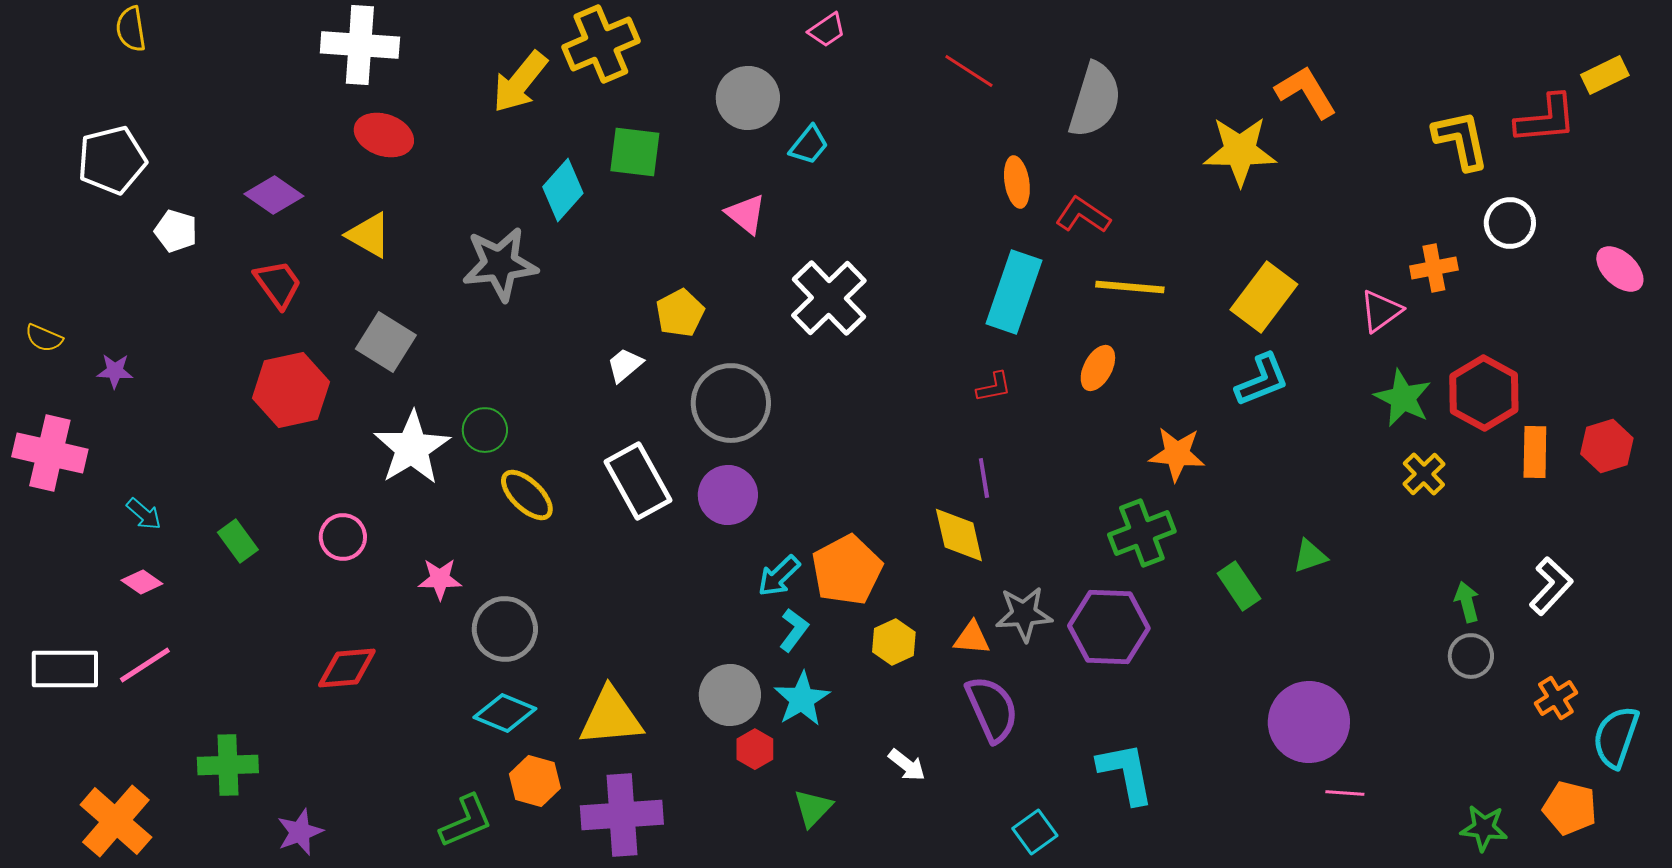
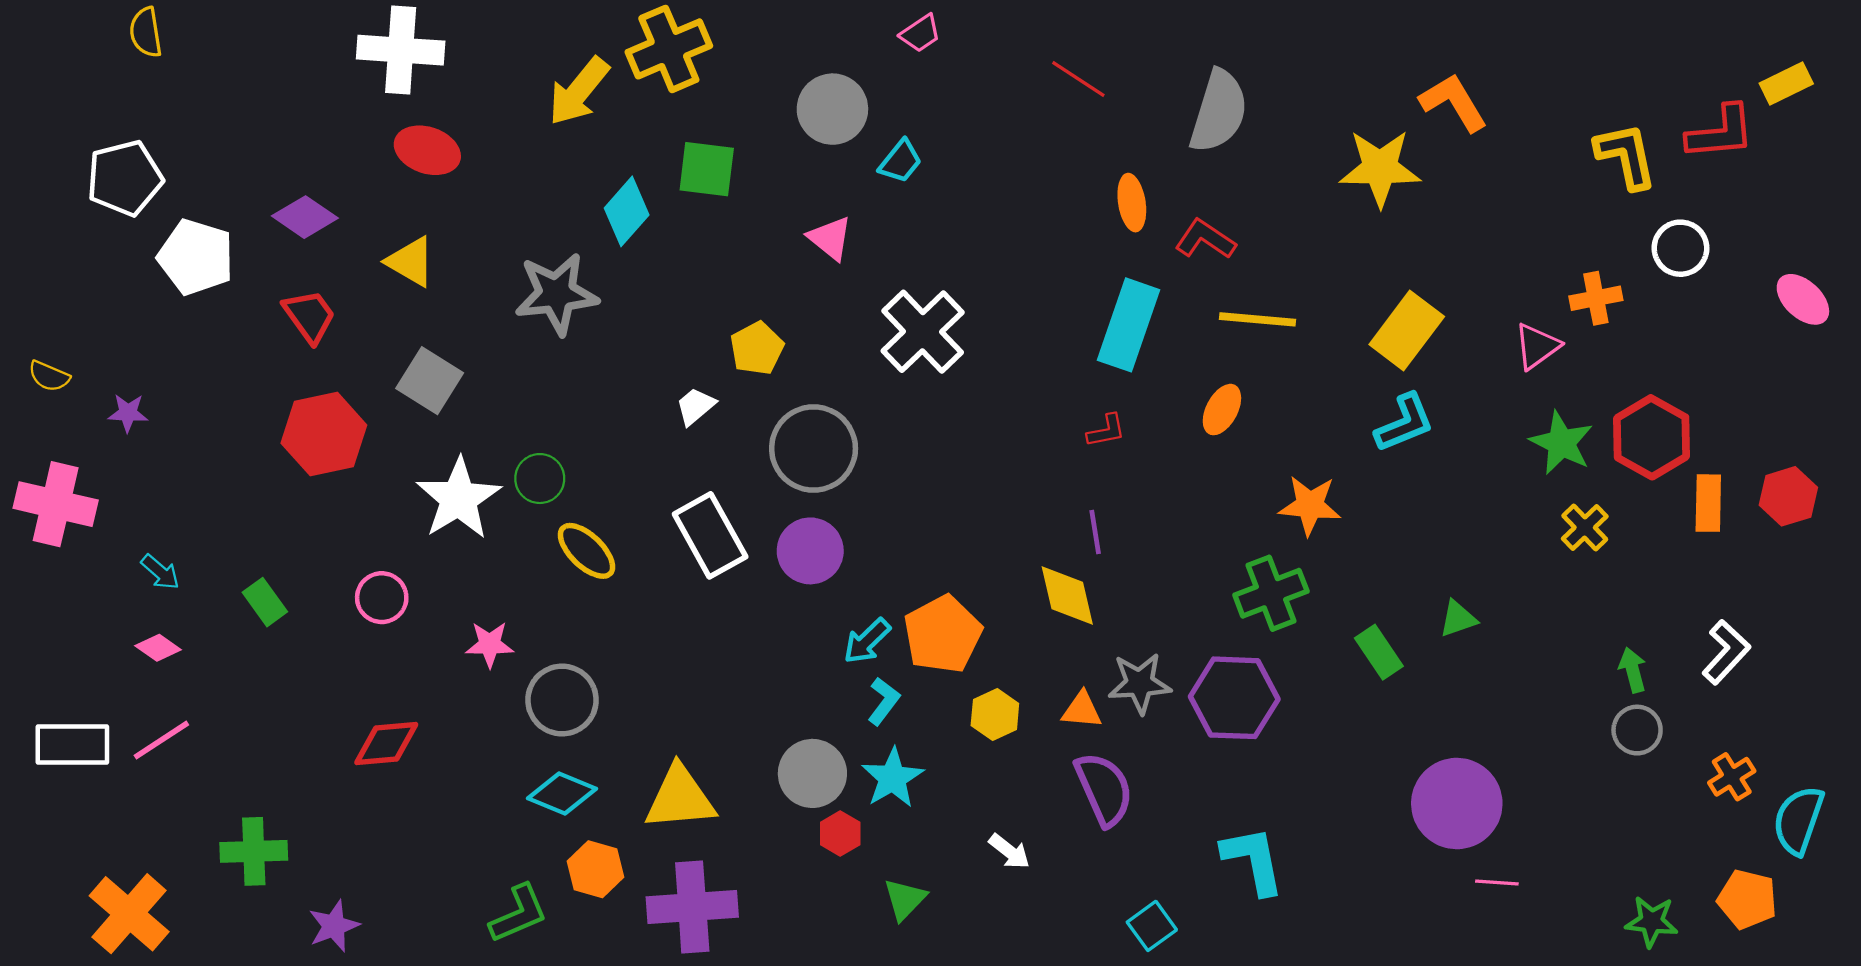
white pentagon: (176, 231) -> (196, 257), size x1.6

